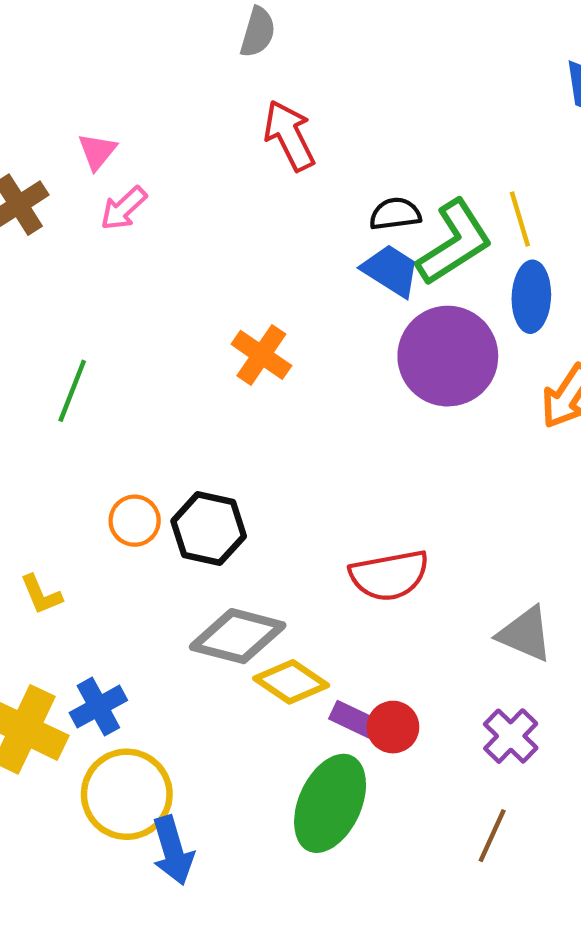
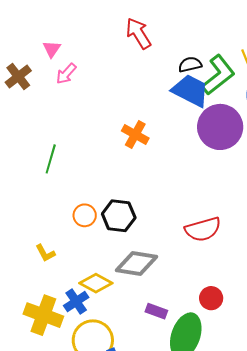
blue trapezoid: (391, 271) -> (190, 90), size x1.4
yellow diamond: (291, 682) -> (96, 283), moved
purple rectangle: (354, 720) -> (156, 311), moved

